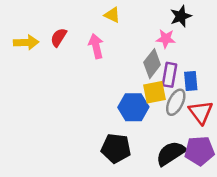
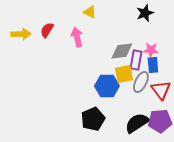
pink star: (166, 39) -> (151, 50), moved
gray diamond: (152, 64) -> (122, 51), turned 45
black pentagon: (116, 148) -> (93, 119), turned -30

